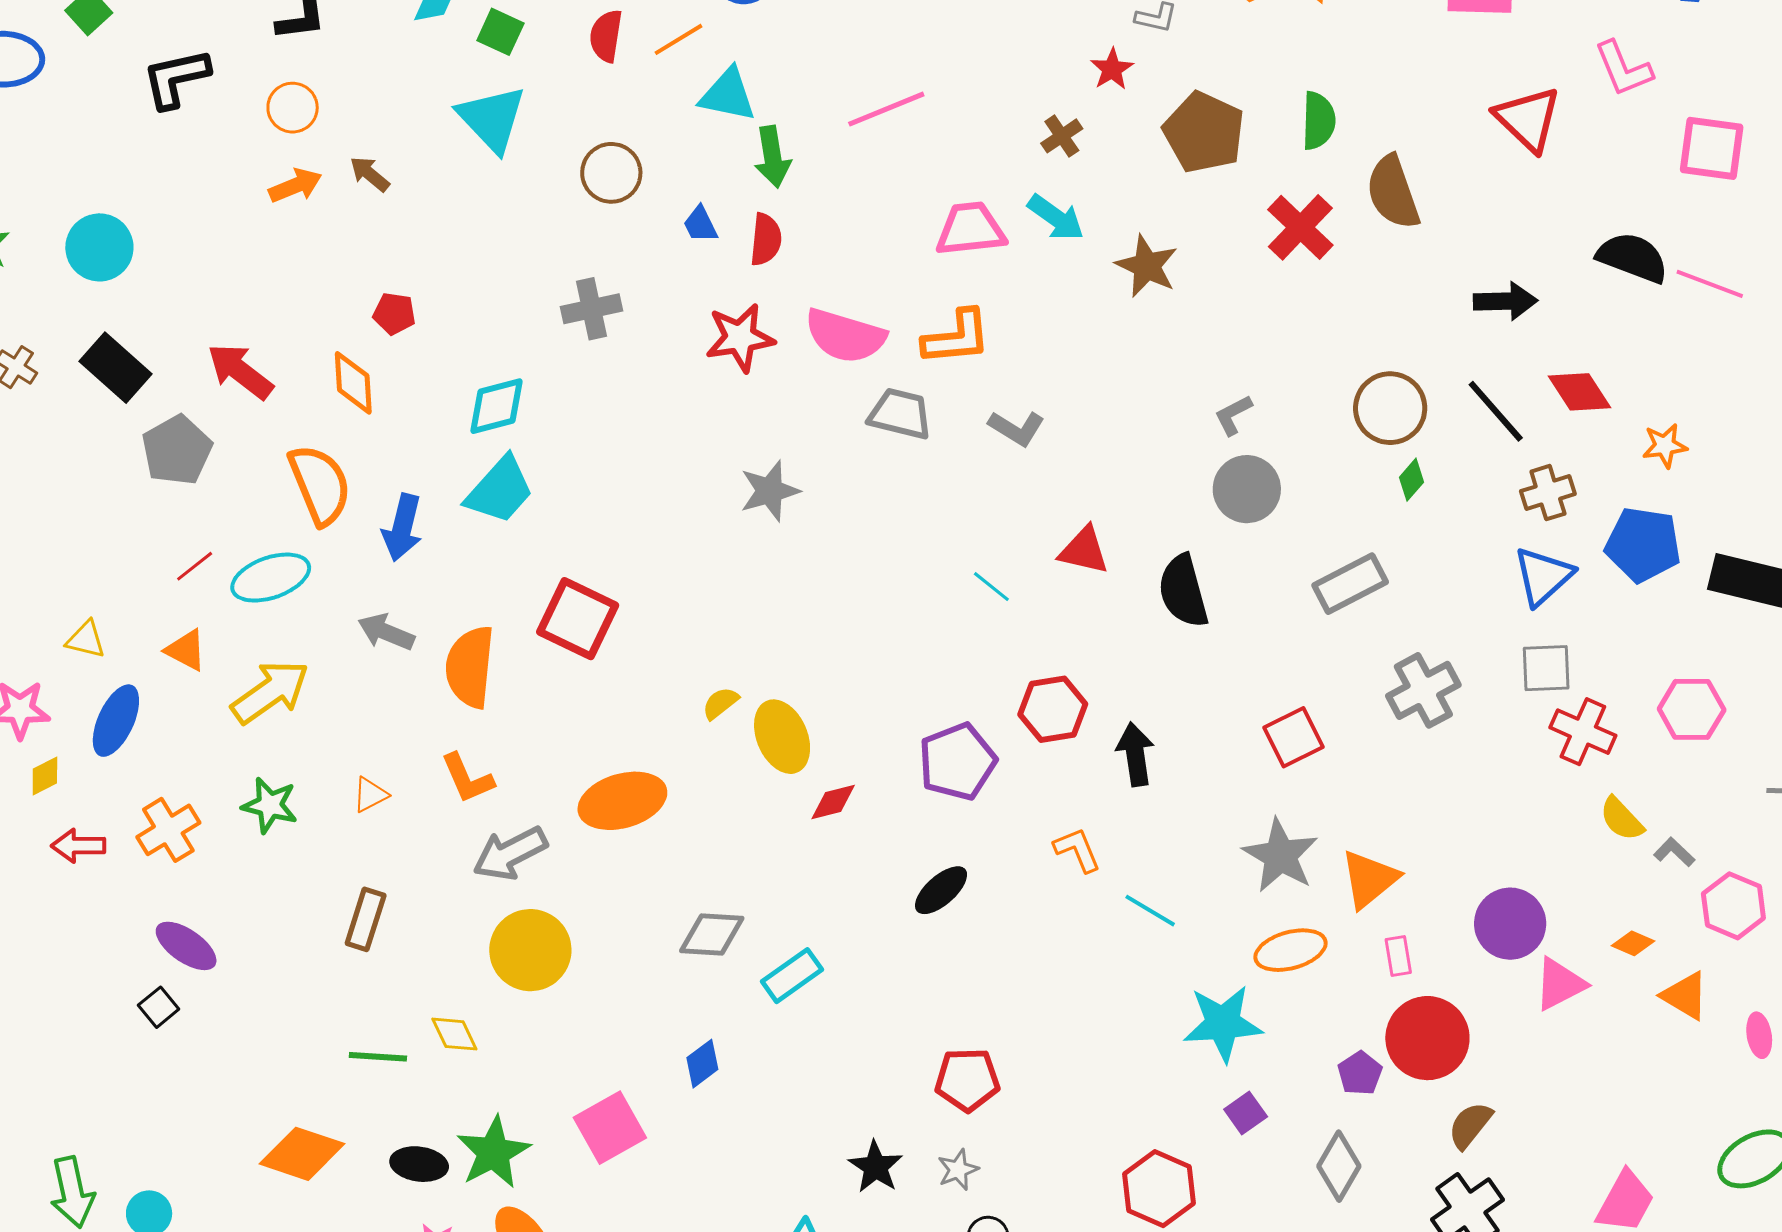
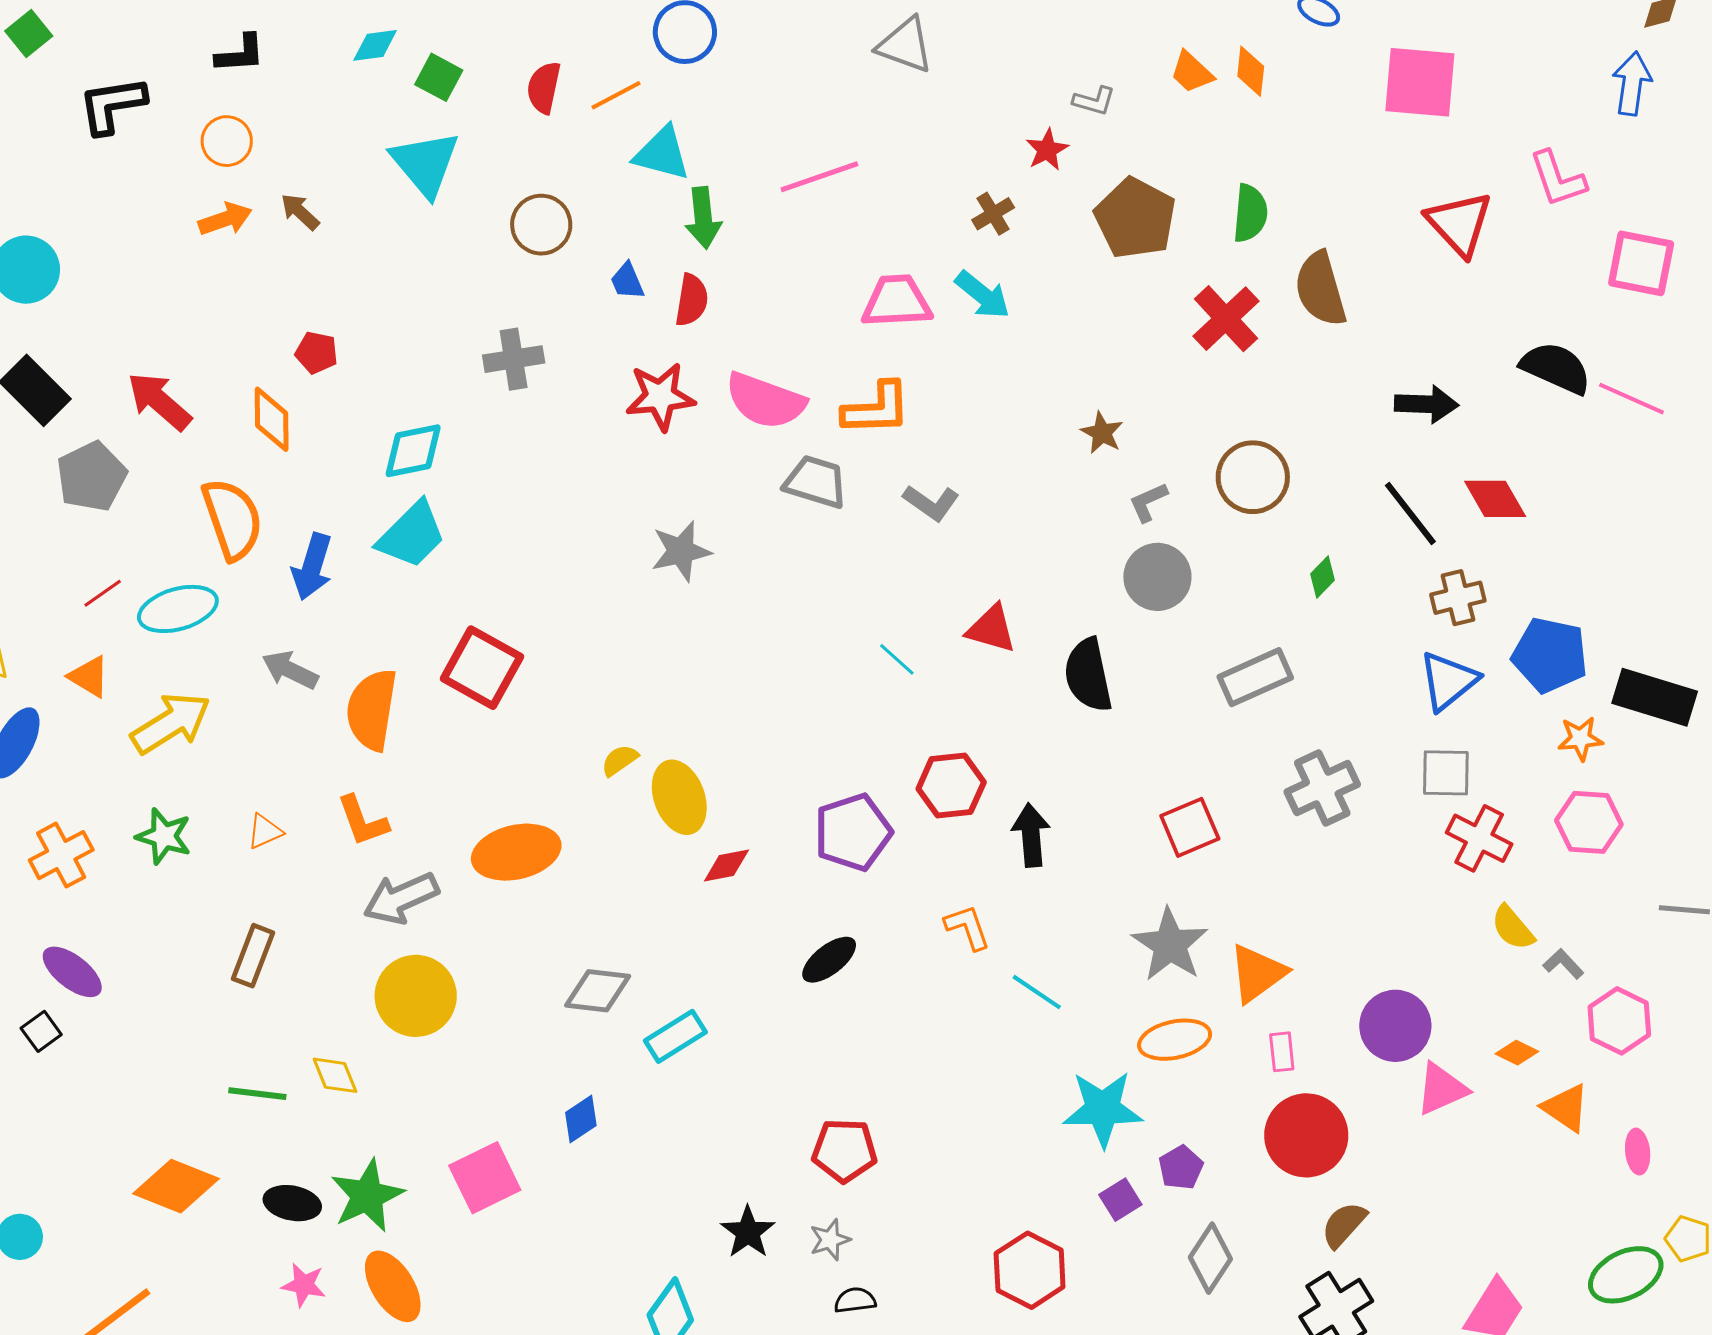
brown star: (1147, 266) -> (1102, 433), moved, size x0.7
brown circle: (1390, 408) -> (1253, 477), moved
orange star: (1665, 446) -> (1580, 739), moved
purple pentagon: (1360, 1073) -> (1181, 1168), moved

